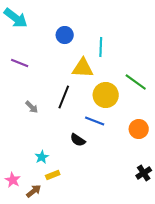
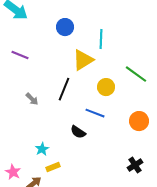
yellow triangle: (83, 68) -> (83, 60), turned -35
yellow circle: (106, 95) -> (106, 87), size x0.7
black cross: (144, 173) -> (135, 165), moved

